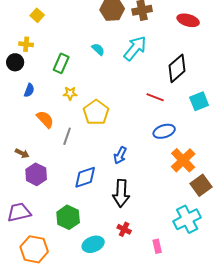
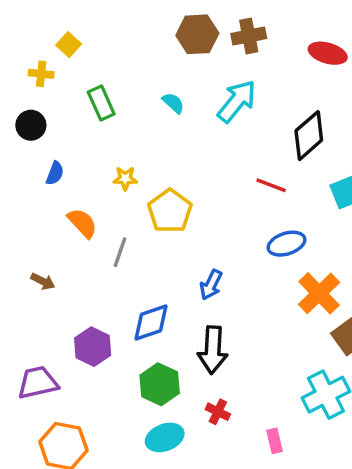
yellow cross: (26, 44) -> (41, 74), moved
green rectangle: (61, 63) -> (101, 103), moved, turned -48
purple hexagon: (36, 174) -> (93, 347), moved
green hexagon: (68, 217) -> (160, 384), moved

